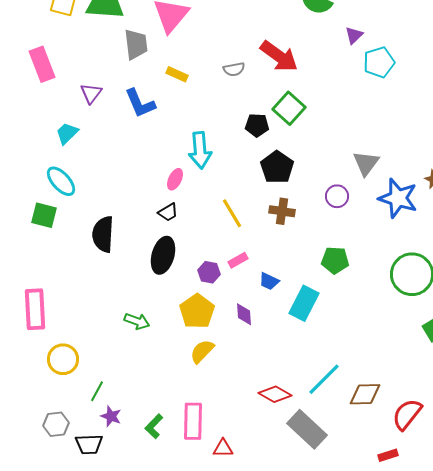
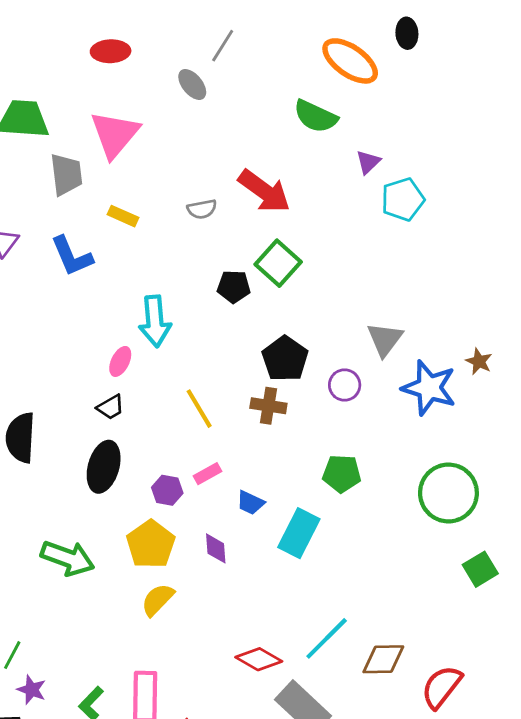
black pentagon: (277, 167) -> (285, 359), moved
green arrow: (137, 321) -> (68, 558), size x1.5

